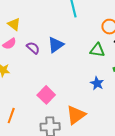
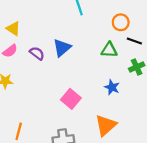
pink square: (46, 95) -> (71, 99), moved
orange triangle: (76, 115) -> (106, 125), moved

